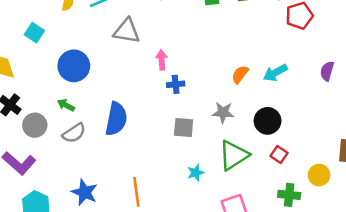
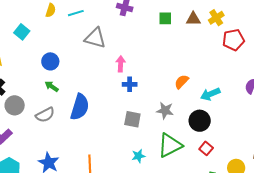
blue circle: (74, 66) -> (50, 61), size x0.7
cyan arrow: (275, 73) -> (210, 94), moved
green arrow: (66, 105) -> (52, 86), moved

